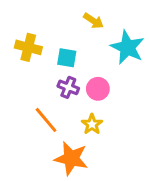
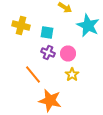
yellow star: (92, 124) -> (72, 74), moved

